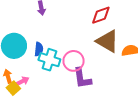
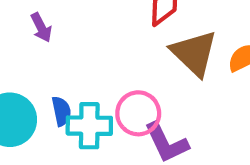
brown triangle: (107, 41) -> (194, 53), turned 30

